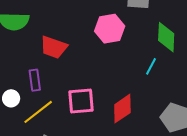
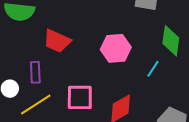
pink hexagon: (110, 29) -> (116, 48), moved

